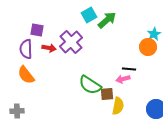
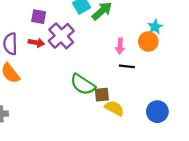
purple square: (37, 30) -> (39, 17), moved
pink arrow: (123, 79) -> (120, 46), moved, turned -72
yellow semicircle: (118, 106) -> (114, 108), turned -72

